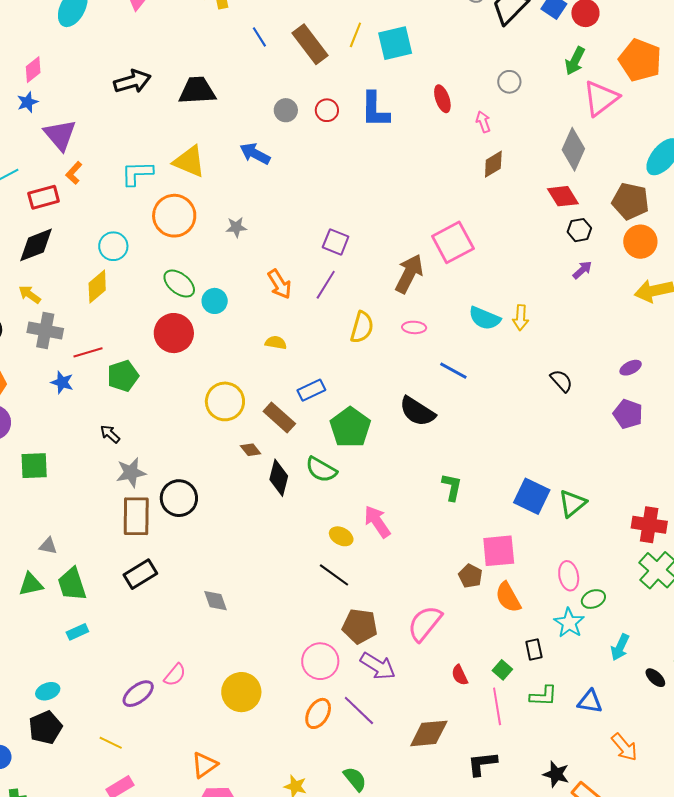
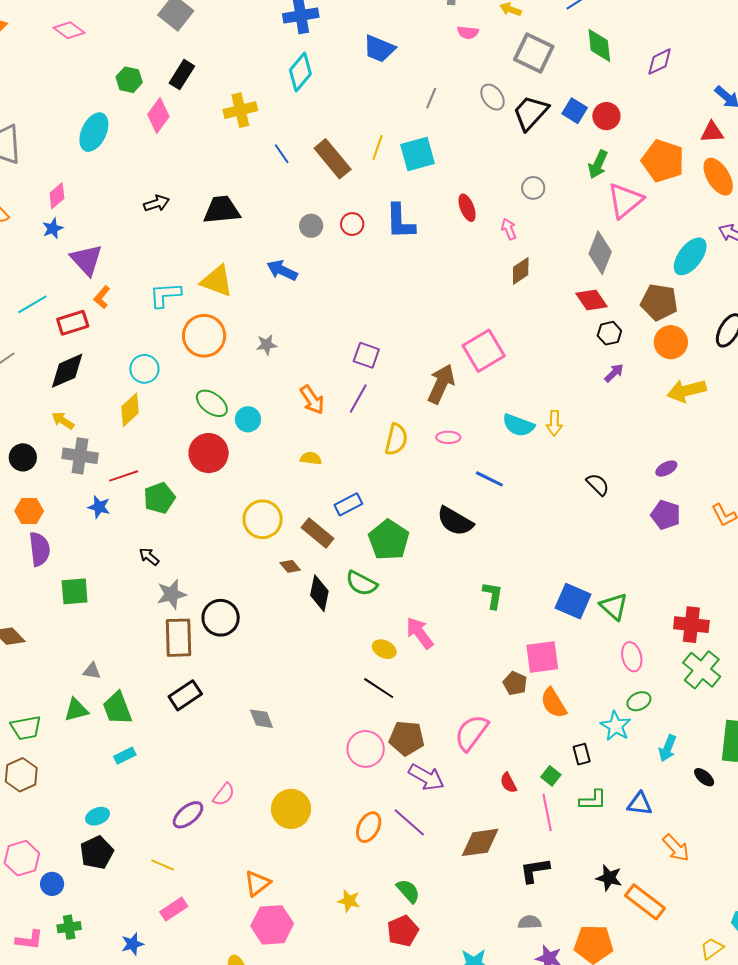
black arrow: (132, 81) -> (156, 203), size x0.7
green triangle: (572, 503) -> (614, 606), turned -36
pink ellipse: (569, 576) -> (632, 657), moved
pink circle: (320, 661) -> (366, 749), moved

